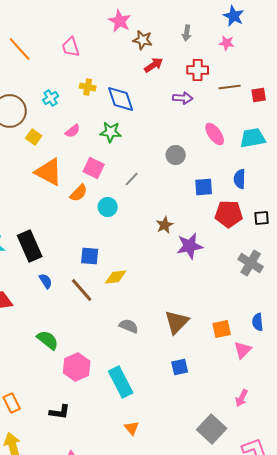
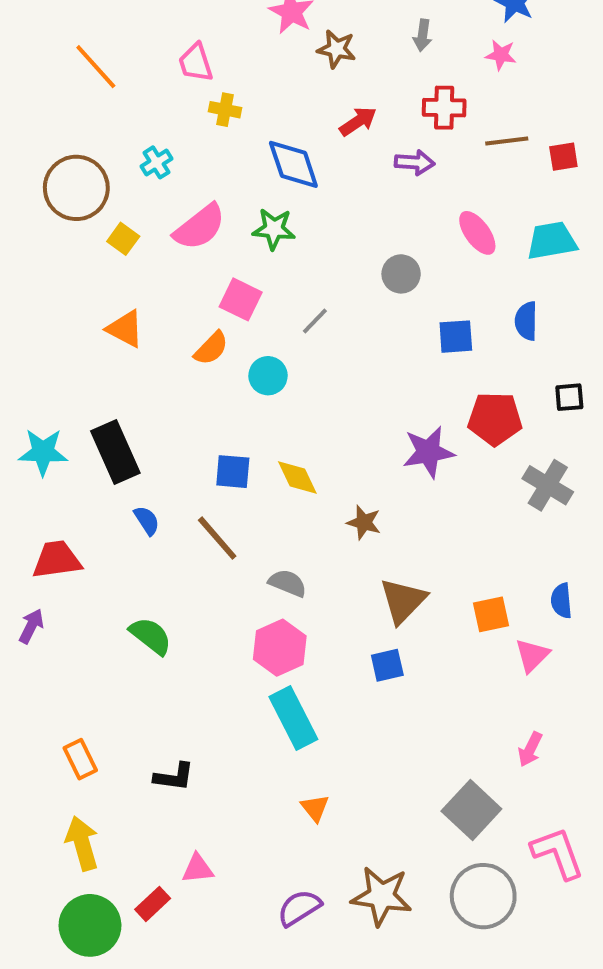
red arrow: (154, 65) -> (358, 121), moved
yellow cross: (88, 87) -> (225, 110), moved
pink semicircle: (73, 131) -> (200, 227), size x1.8
orange triangle: (49, 172) -> (125, 329), moved, size x0.7
red pentagon: (229, 214) -> (495, 419), moved
brown star: (165, 225) -> (364, 522), moved, turned -30
yellow diamond: (116, 277) -> (297, 477), moved, turned 70
gray semicircle: (129, 326) -> (288, 583), moved
pink hexagon: (77, 367) -> (280, 648), moved
blue square: (180, 367) -> (387, 665), moved

